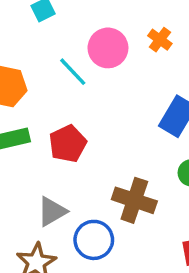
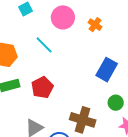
pink circle: (108, 48) -> (63, 17), moved

